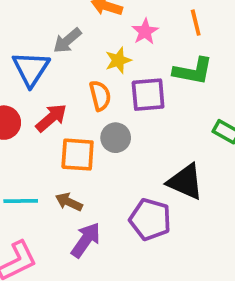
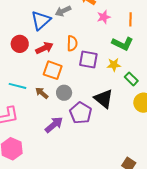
yellow star: (118, 60) -> (114, 65), moved
purple square: (148, 95) -> (88, 59), moved
gray circle: (116, 138) -> (64, 93), moved
purple arrow: (86, 240) -> (54, 125), moved

